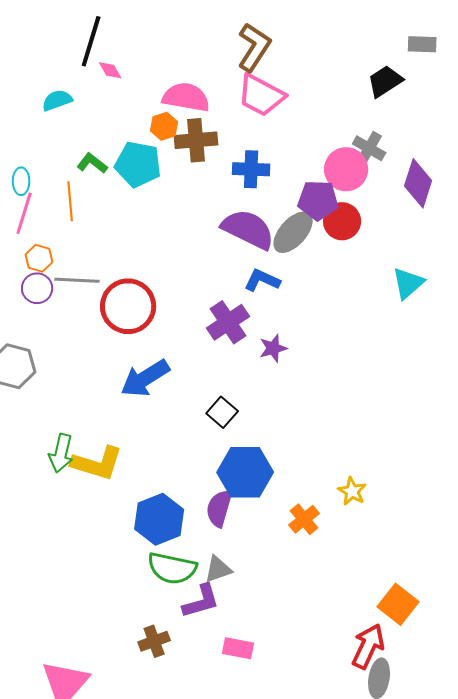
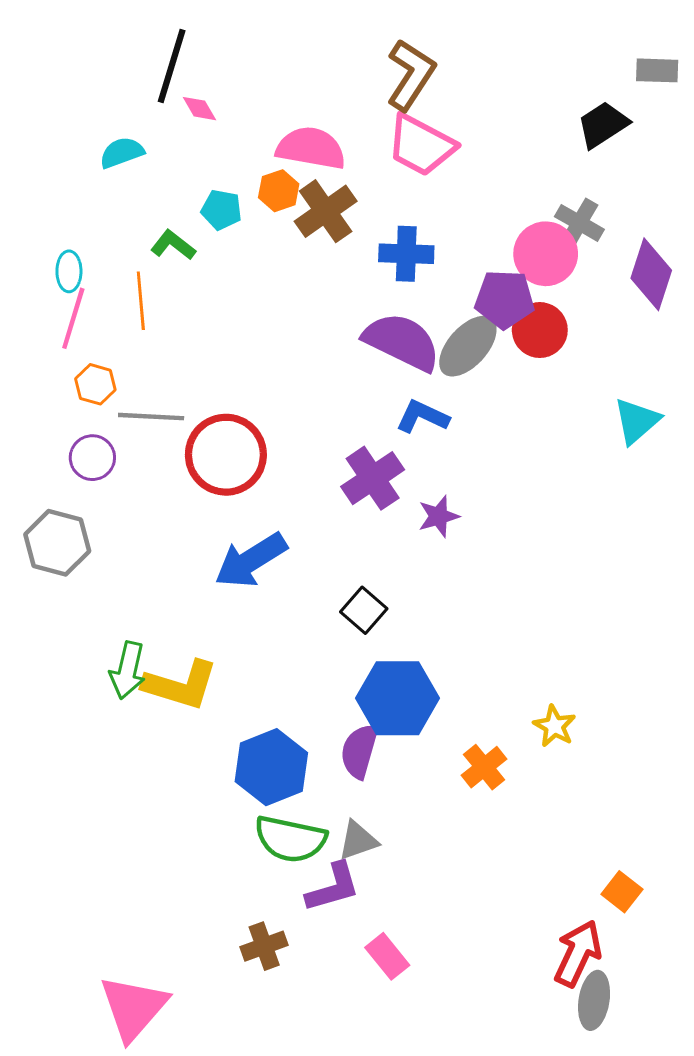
brown cross: (196, 140) -> (326, 211), turned -30
cyan pentagon: (138, 164) -> (221, 210), moved, size x0.6
purple circle: (37, 288) -> (92, 458), moved
orange square: (398, 604) -> (622, 892), size x0.7
pink rectangle: (238, 648) -> (387, 956), turned 40

